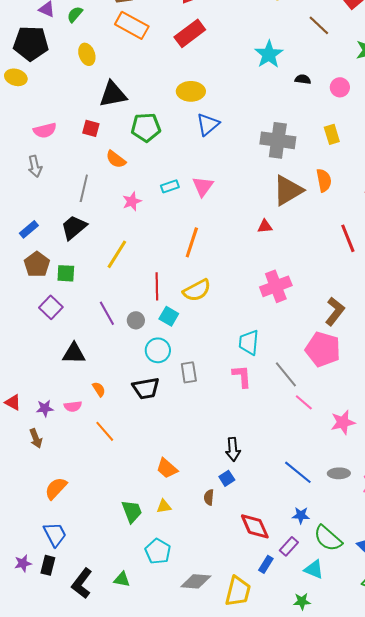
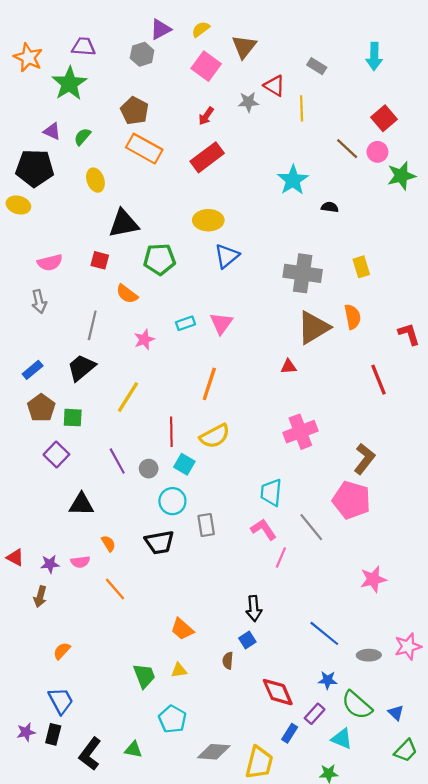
pink circle: (340, 87) -> (377, 152), moved
pink L-shape: (242, 376) -> (264, 529), turned -30
pink line: (304, 402) -> (281, 558), moved, turned 72
brown arrow: (36, 438) -> (40, 597), turned 36
gray ellipse: (339, 473) -> (369, 655), moved
orange semicircle: (56, 488) -> (62, 651), size x0.7

